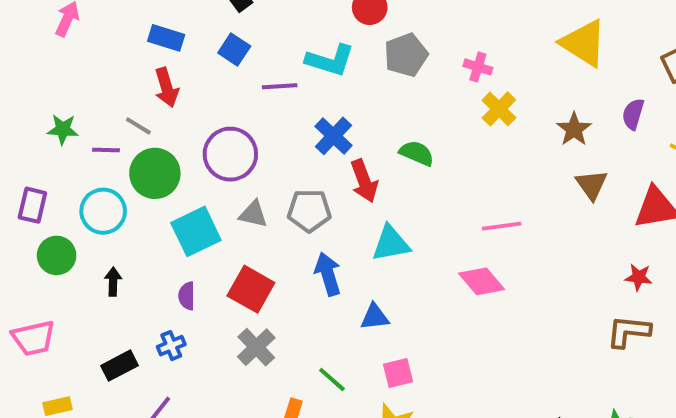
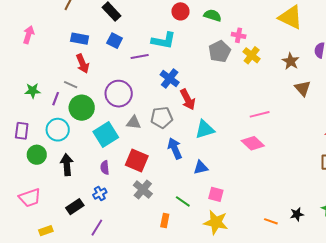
gray pentagon: (406, 55) -> (220, 51), moved
purple line: (106, 150) -> (56, 99), turned -64
green semicircle: (417, 153) -> (213, 15), moved
black arrow: (113, 282) -> (67, 165), size x1.5
pink square: (398, 373) -> (216, 194), turned 35

